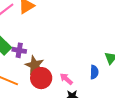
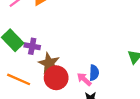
blue semicircle: (94, 72) -> (94, 73), moved

